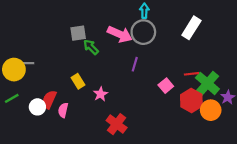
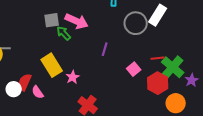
gray circle: (143, 32) -> (136, 23), moved
pink arrow: (120, 34) -> (77, 21), moved
yellow rectangle: (78, 81) -> (52, 65), size x1.6
pink semicircle: (63, 110) -> (38, 92), turned -48
orange circle: (211, 110) -> (176, 103), moved

